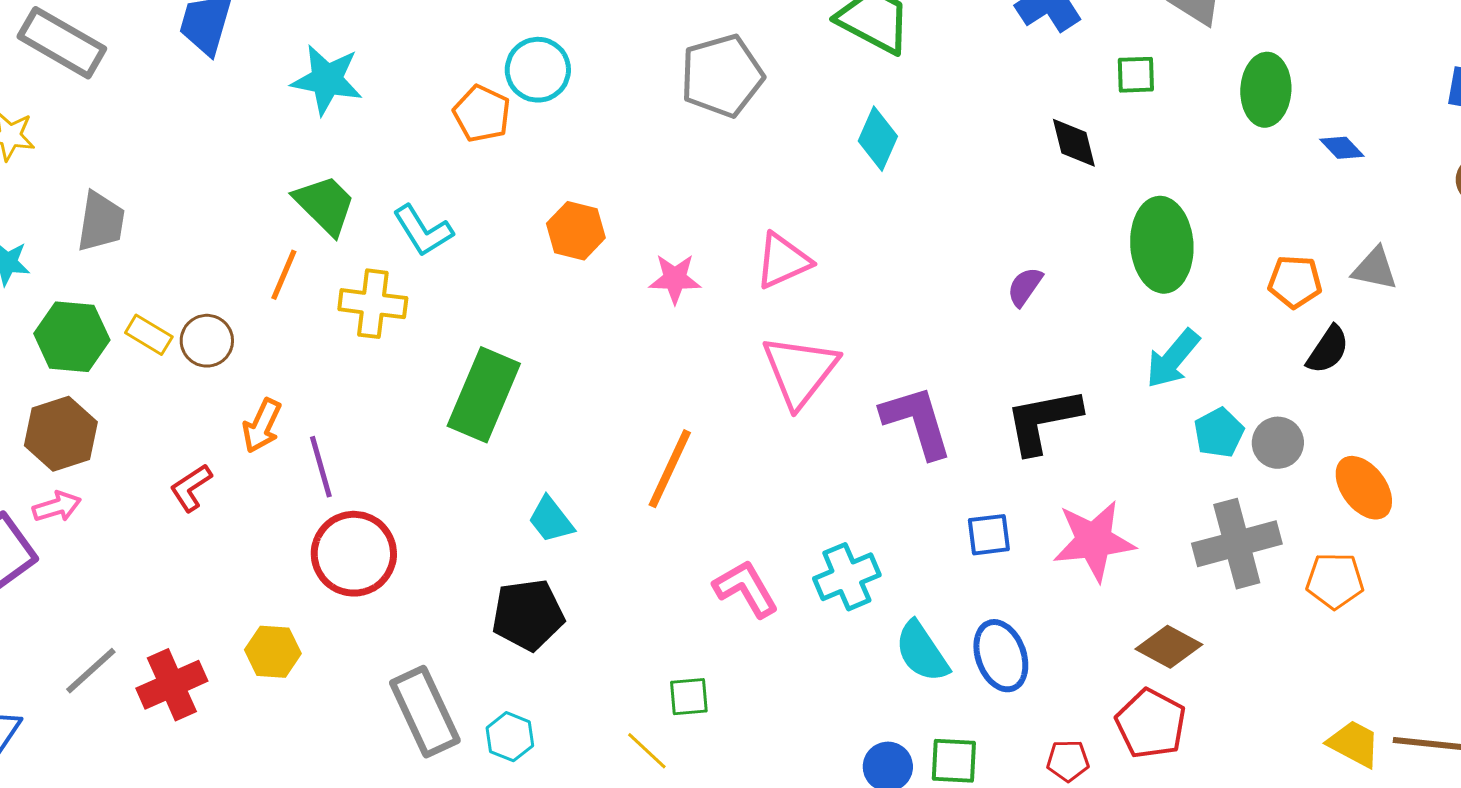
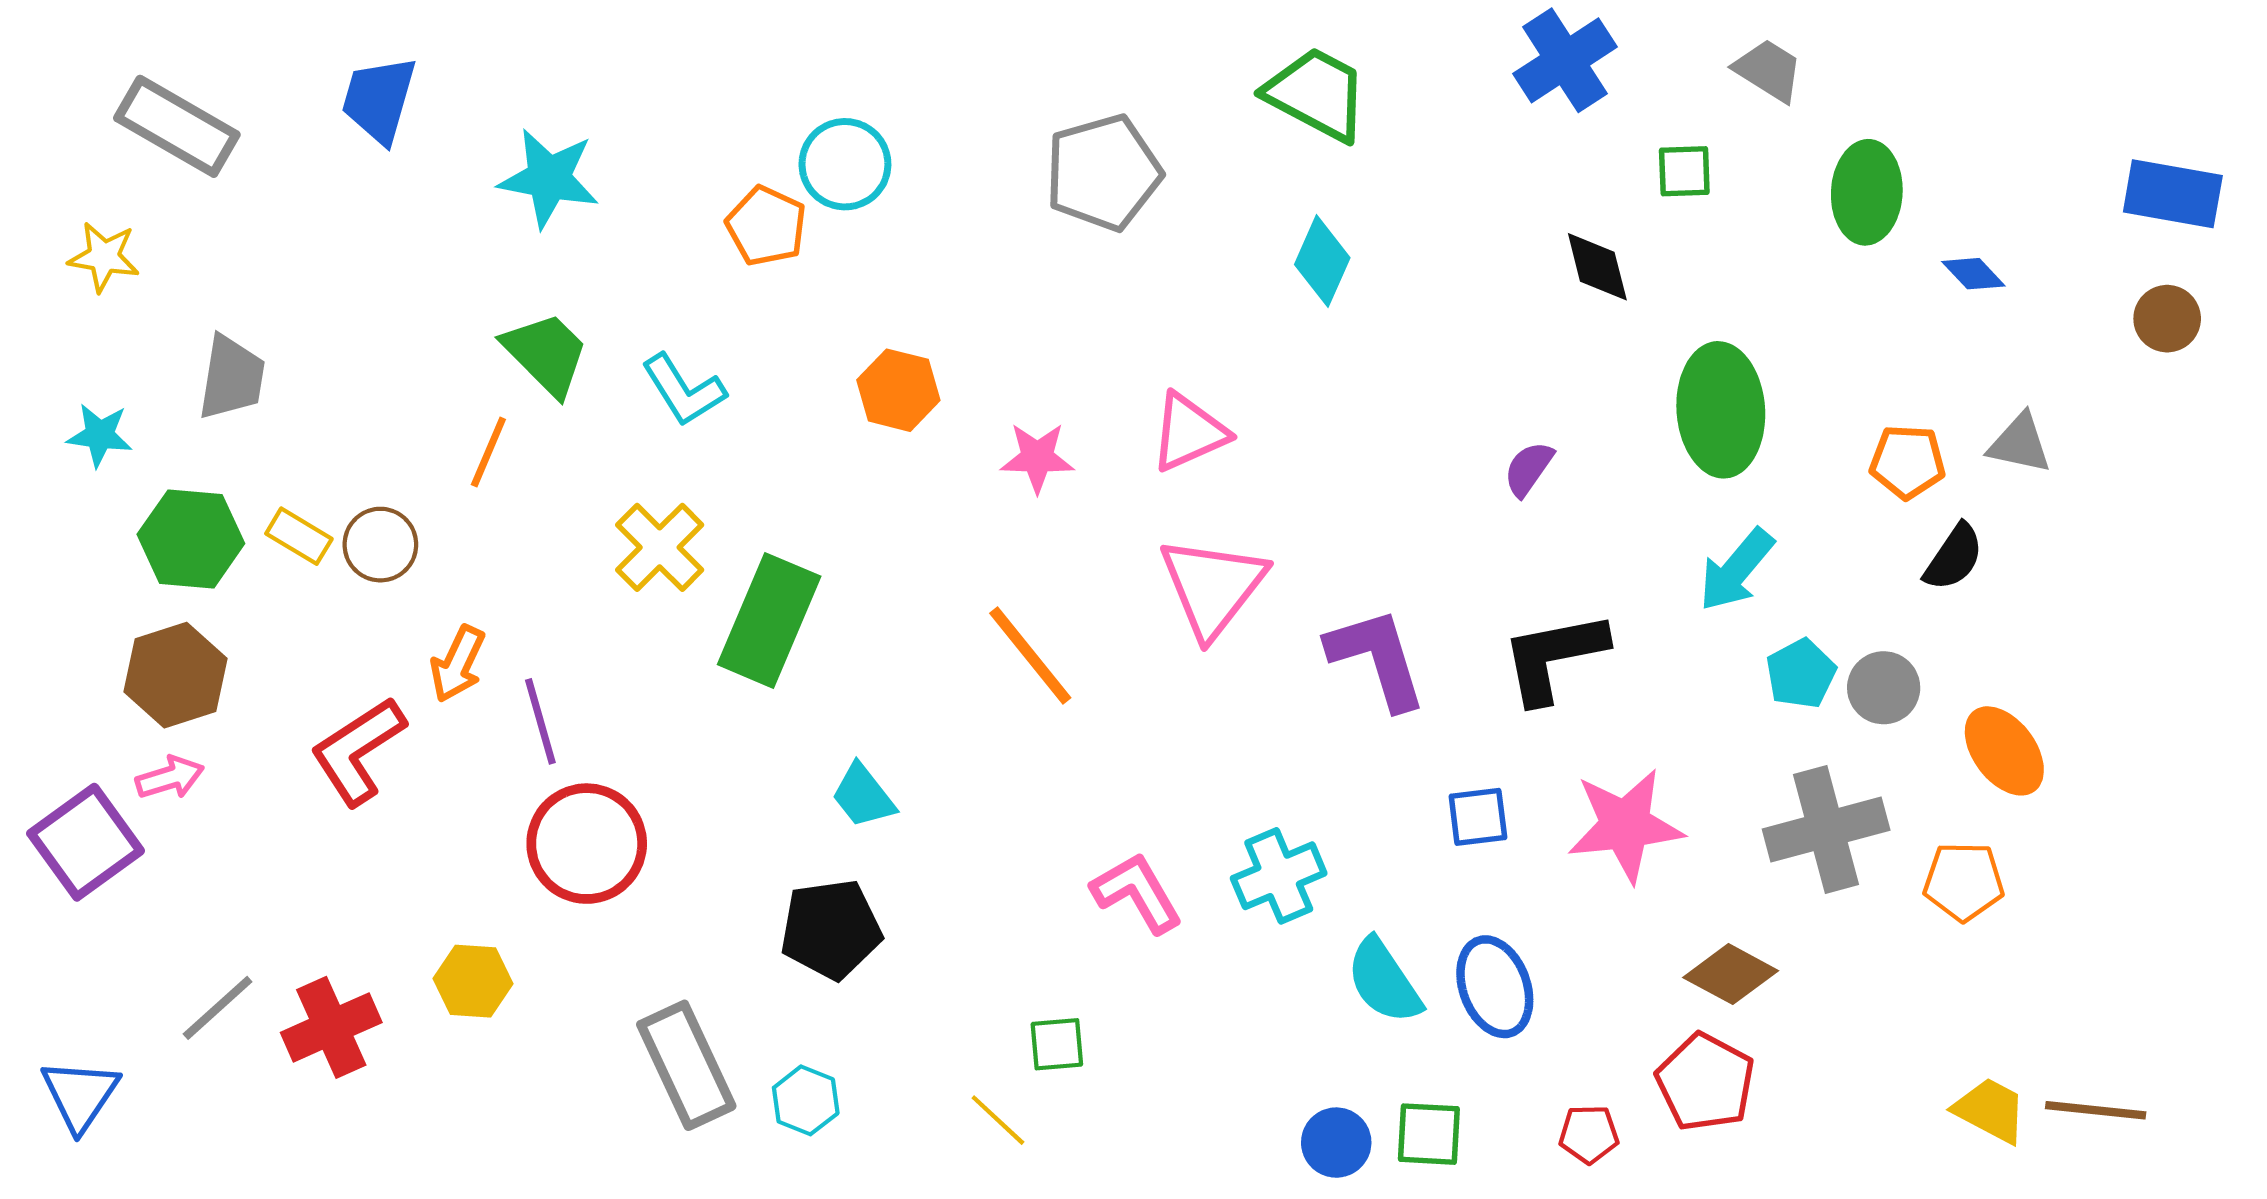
yellow cross: (373, 304) -> (660, 547), moved, turned 38
orange line: (670, 469) -> (1030, 655), moved, turned -64
red L-shape: (191, 488) -> (358, 751), size x1.6

